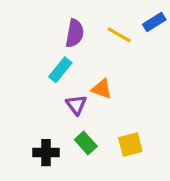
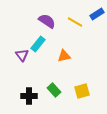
purple semicircle: (75, 33) -> (47, 21), turned -66
orange triangle: (102, 89) -> (64, 56), turned -32
purple triangle: (76, 105) -> (22, 55), moved

